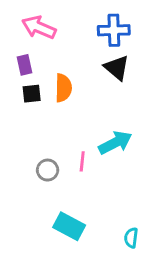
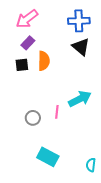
pink arrow: (39, 27) -> (27, 19), turned -60
purple rectangle: (24, 65) -> (28, 43), moved, turned 56

